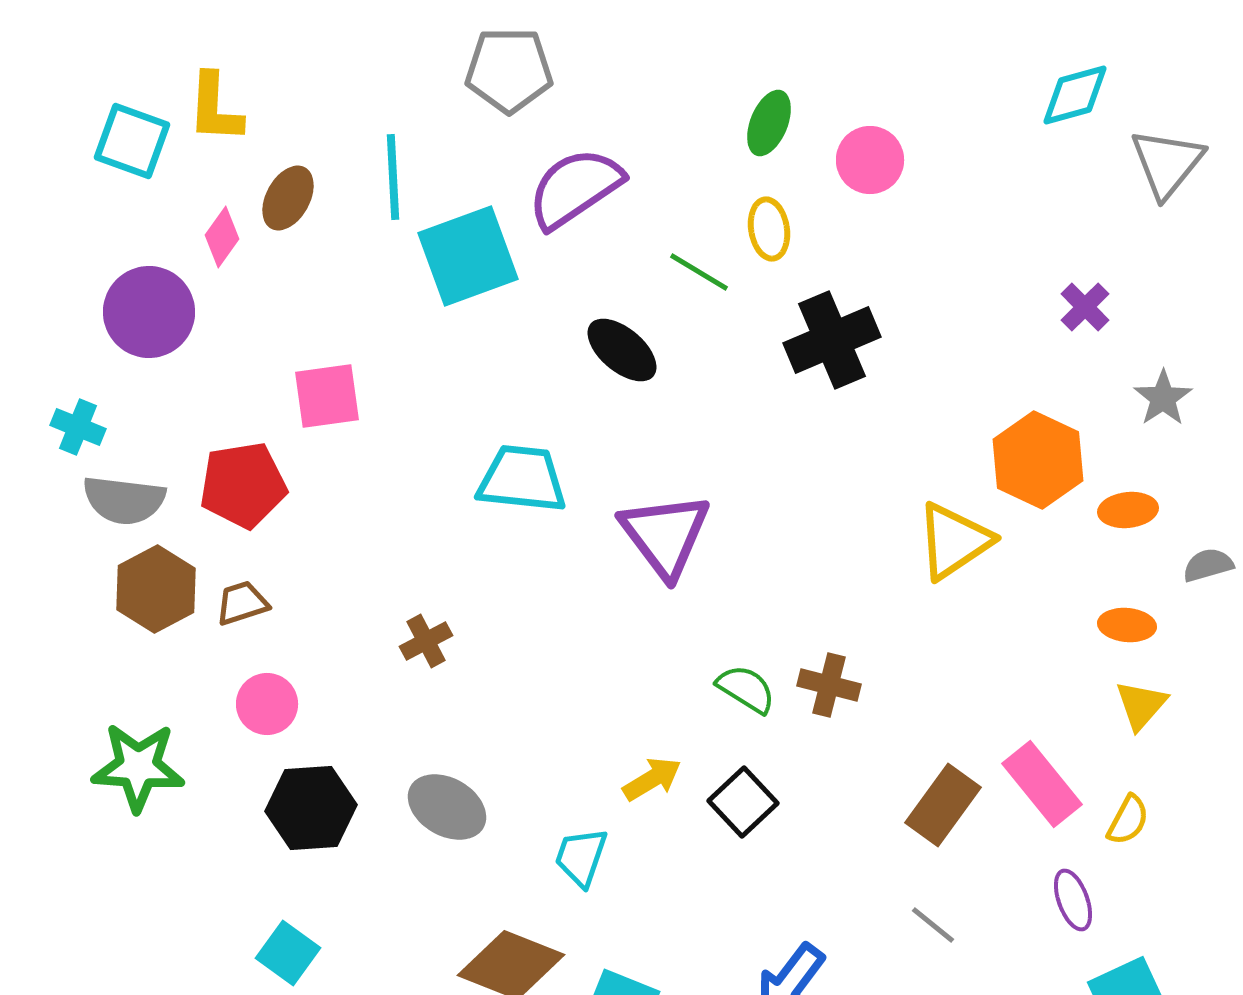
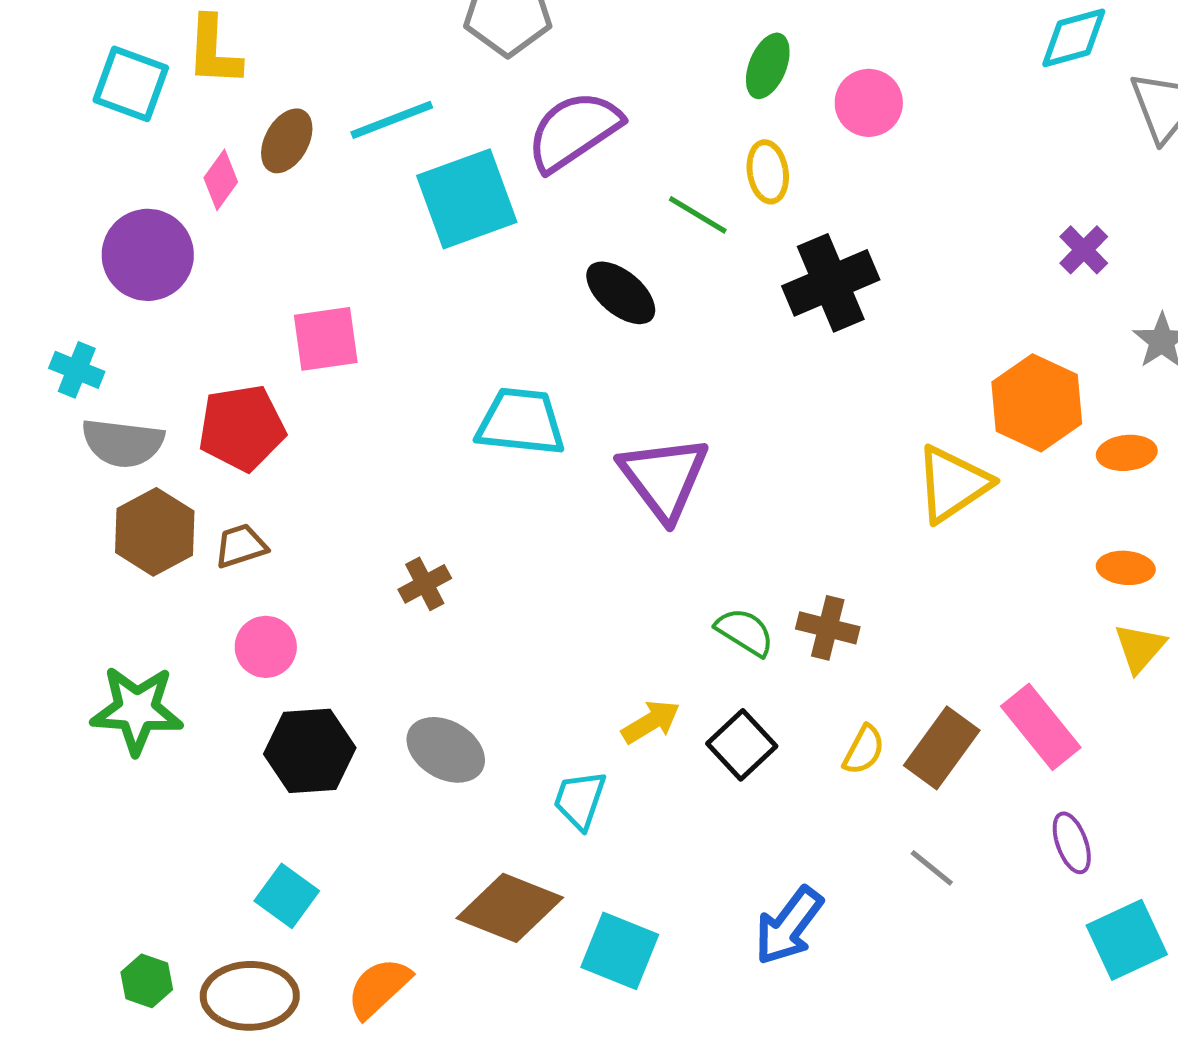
cyan line: (393, 177) -> (392, 120), turned 72
yellow semicircle: (1128, 820) -> (864, 750), moved

